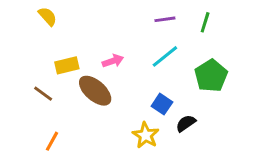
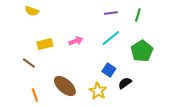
yellow semicircle: (48, 16) -> (32, 11), turned 152
brown ellipse: (95, 91) -> (65, 86), moved
orange line: (52, 141) -> (35, 95), turned -48

